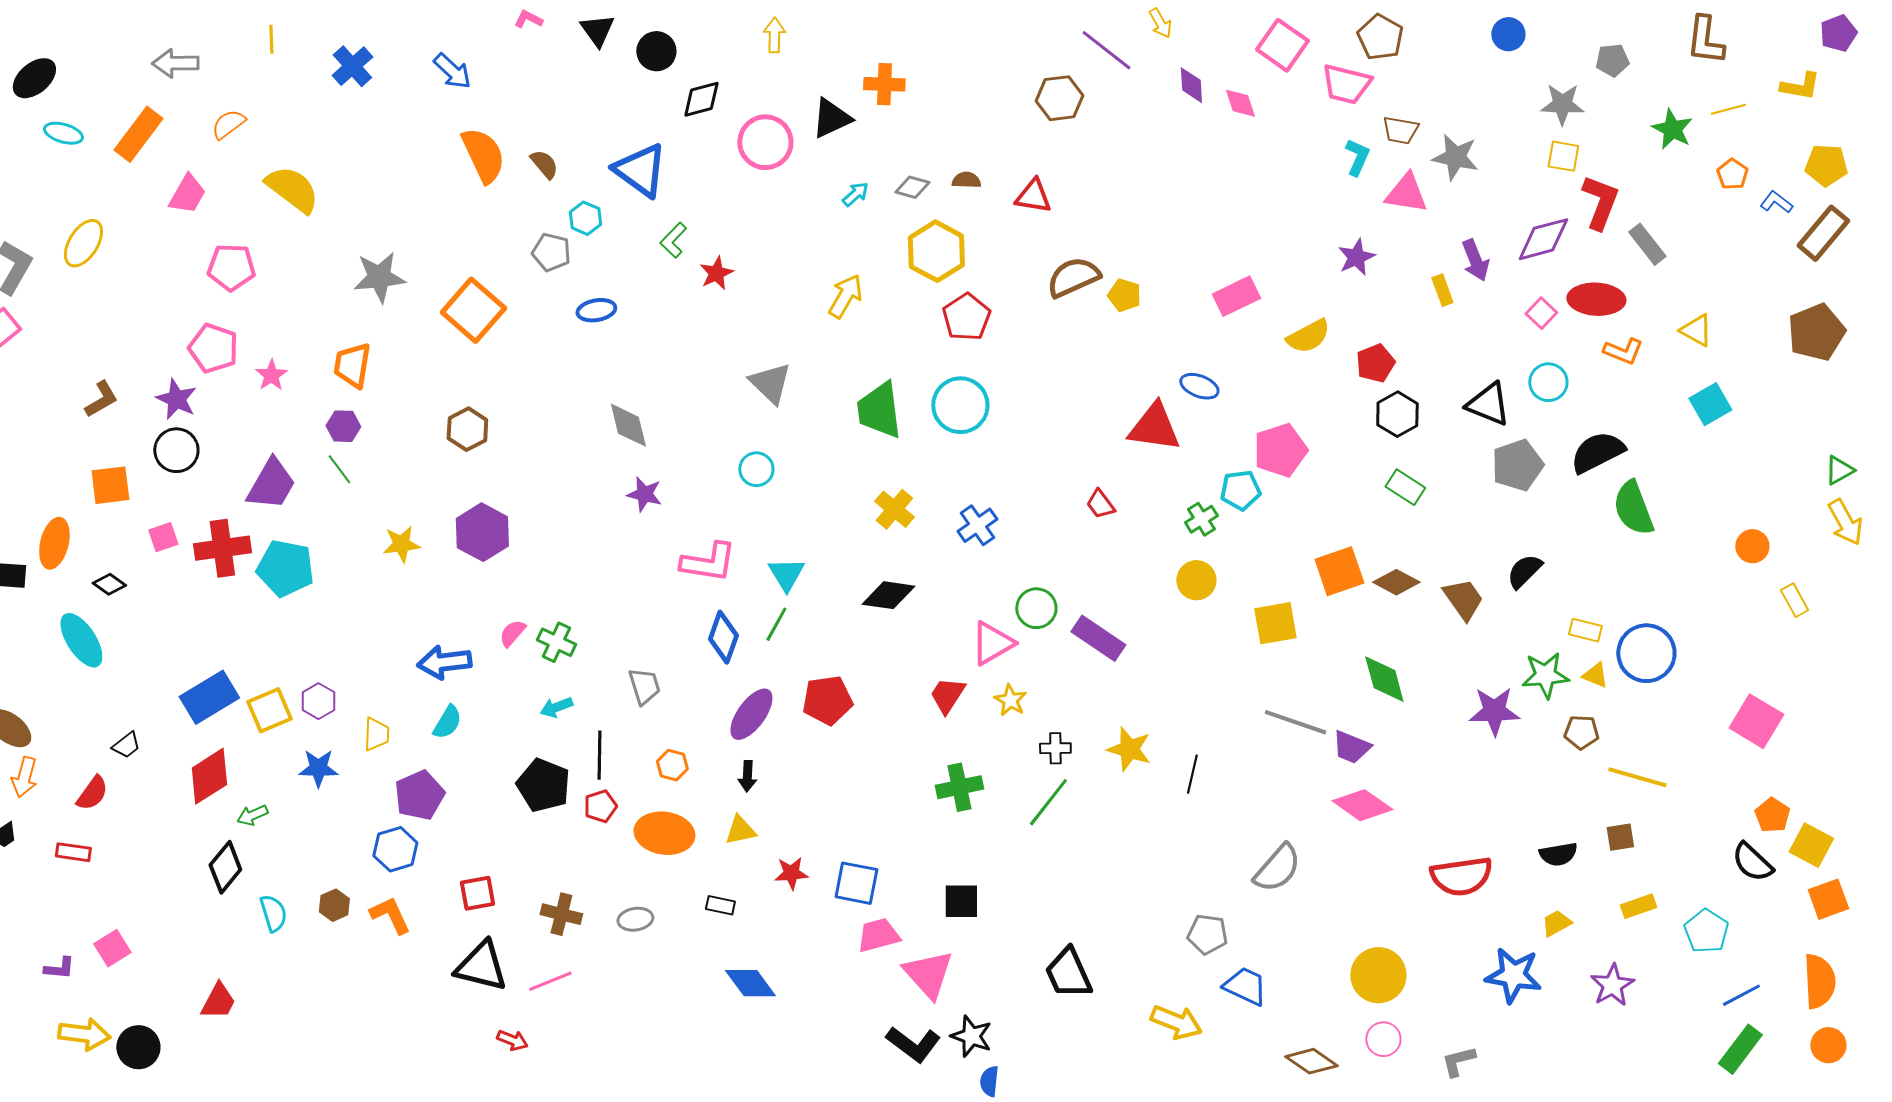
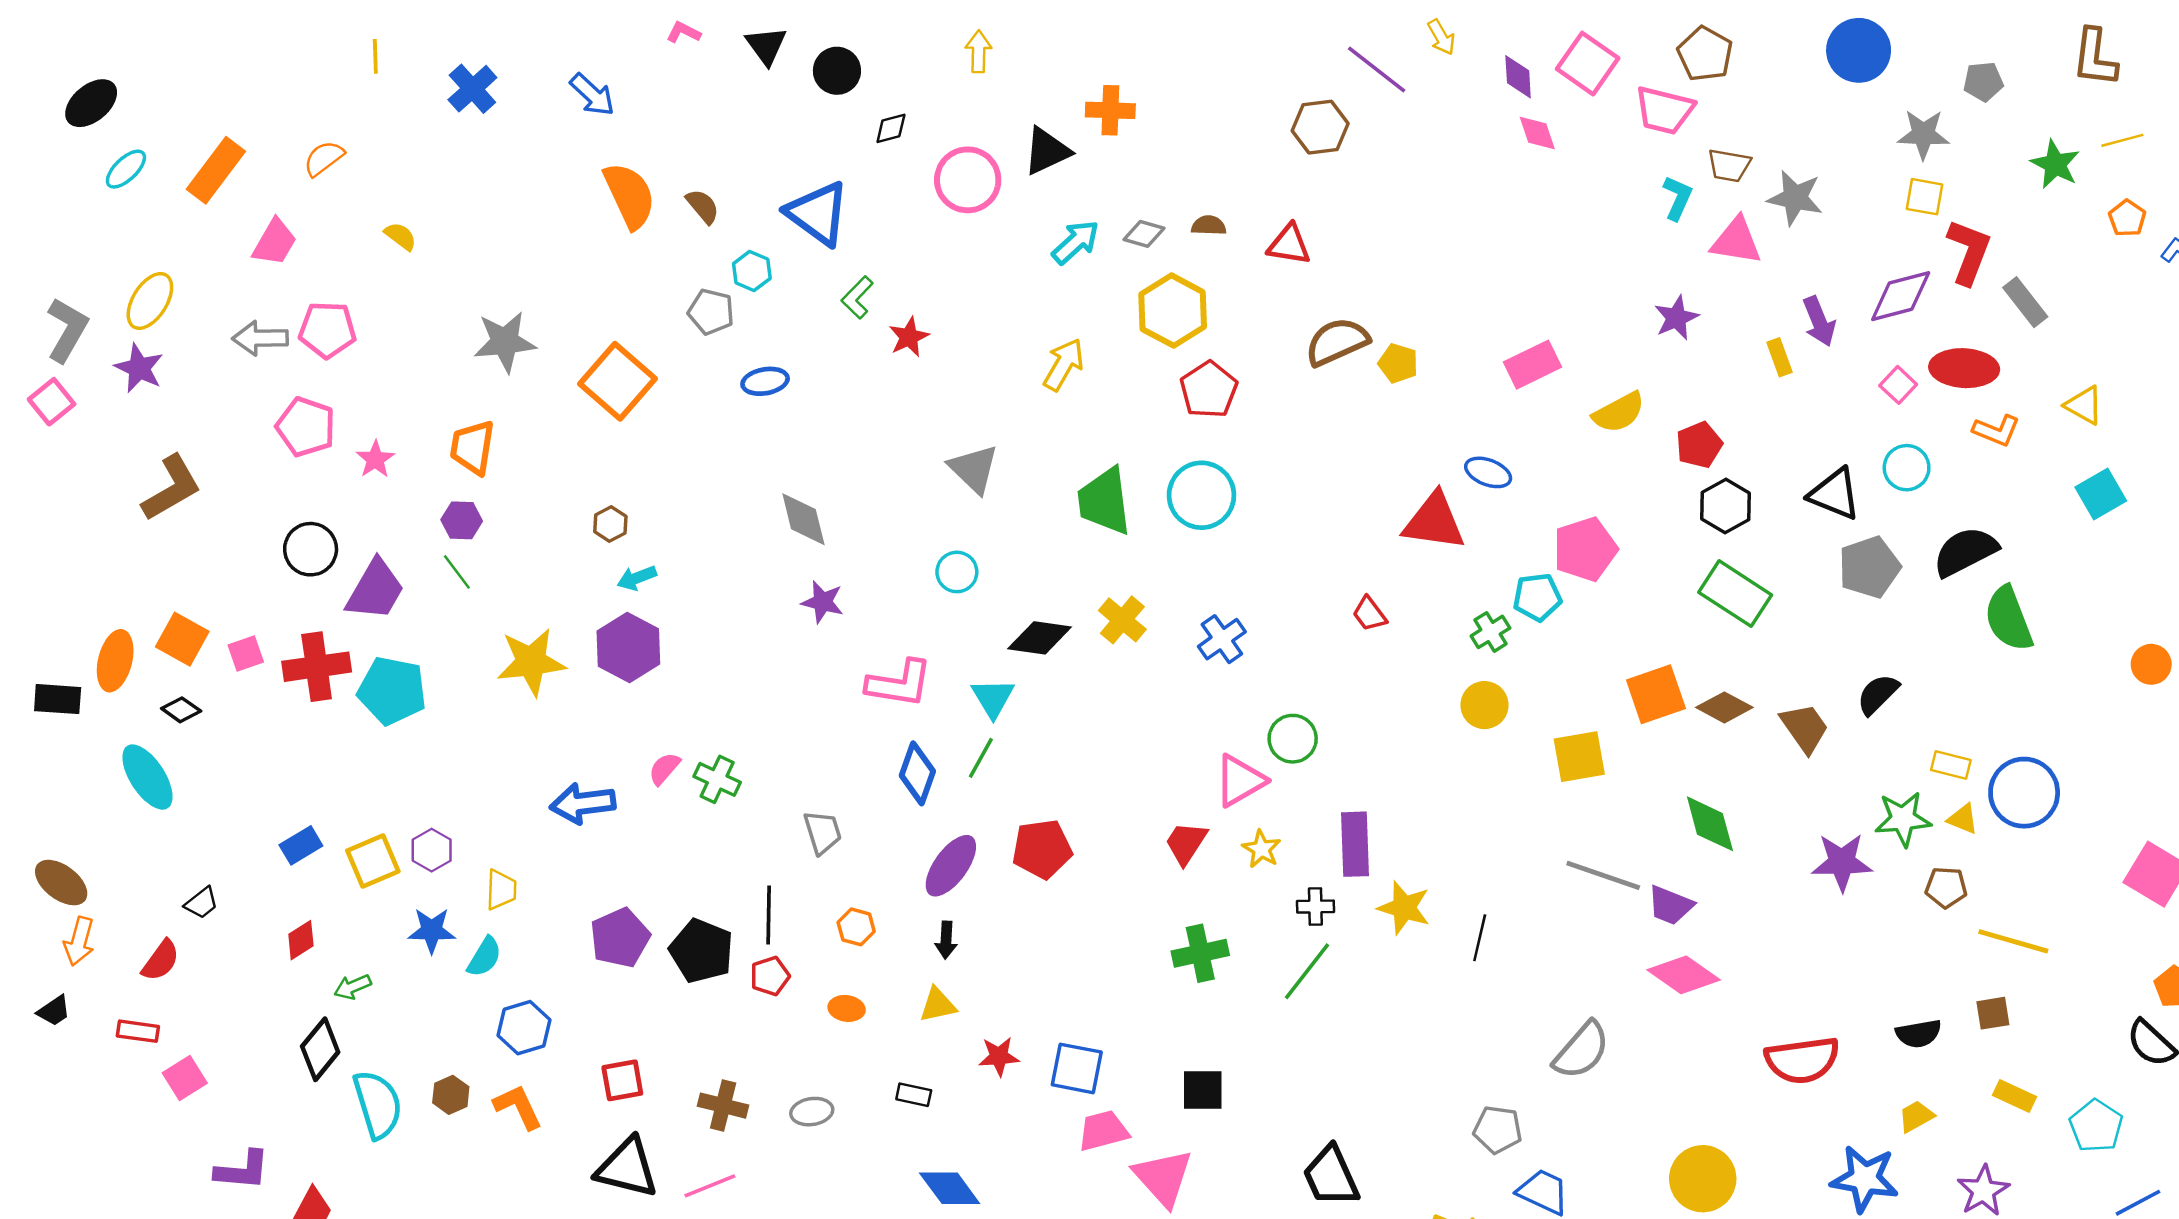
blue circle: (1508, 34) -> (1859, 50), size x1.6
gray arrow: (175, 63) -> (260, 338), moved
purple diamond: (1191, 85) -> (1518, 77), moved
black diamond: (701, 99) -> (891, 128), size x0.7
cyan ellipse: (63, 133) -> (126, 169), turned -60
yellow semicircle: (292, 189) -> (400, 236), size x0.5
cyan arrow: (855, 194) -> (1076, 242), size x1.5
brown L-shape: (101, 399) -> (171, 488), size x1.5
purple star: (176, 399) -> (139, 368), moved
brown hexagon: (467, 429) -> (610, 524), size x0.7
black circle: (176, 450) -> (311, 549), moved
orange square: (110, 485) -> (182, 639), moved, turned 36
green rectangle: (1405, 487) -> (1735, 594), size x1.5
yellow star: (401, 544) -> (531, 662), size x1.5
black diamond: (888, 595) -> (1040, 638), moved
purple rectangle: (1098, 638) -> (1355, 844), moved, turned 54
blue rectangle: (209, 697) -> (301, 845), size x0.6
cyan arrow: (556, 707) -> (637, 578), moved
cyan semicircle: (447, 722) -> (484, 957), moved
red diamond: (209, 776) -> (301, 940), size x0.6
purple pentagon: (419, 795) -> (620, 938), moved
orange ellipse: (664, 833) -> (847, 1008), size x0.5
yellow rectangle: (1638, 906) -> (2014, 1096), turned 44
cyan semicircle: (273, 913) -> (378, 1104), size x1.5
pink square: (112, 948) -> (185, 1078), moved
purple L-shape: (59, 968) -> (242, 1170), moved, size x1.5

